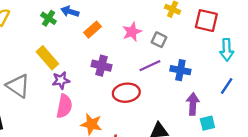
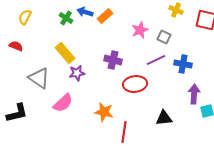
orange rectangle: (92, 30) -> (105, 16), moved
pink semicircle: (64, 106) -> (63, 103), moved, turned 35

